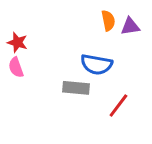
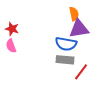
purple triangle: (130, 26) -> (79, 29), moved, size x1.5
gray rectangle: (76, 88) -> (65, 60), moved

